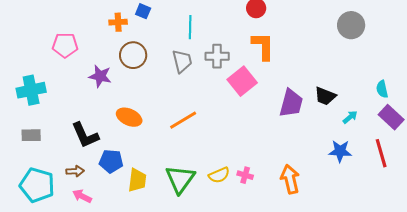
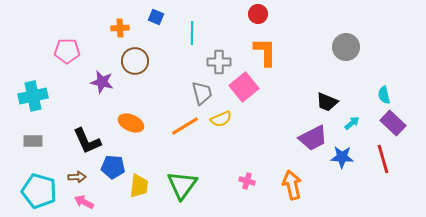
blue square: (143, 11) -> (156, 17), moved
gray circle: (351, 25) -> (346, 47), moved
gray trapezoid: (182, 61) -> (202, 93), moved
purple trapezoid: (291, 103) -> (313, 138), moved, turned 48
yellow semicircle: (219, 175) -> (221, 119), moved

